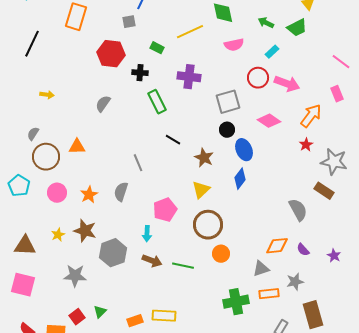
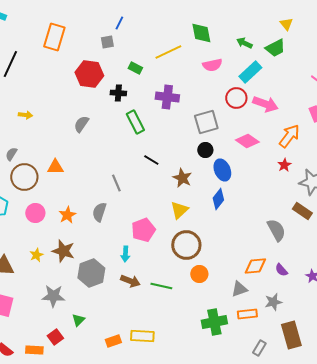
cyan rectangle: (272, 52) -> (250, 72), size x1.6
green triangle: (100, 312) -> (78, 320), moved

